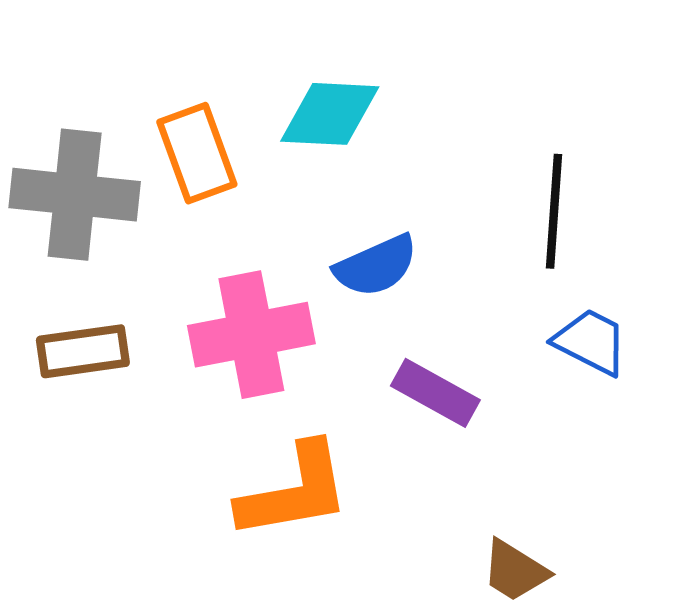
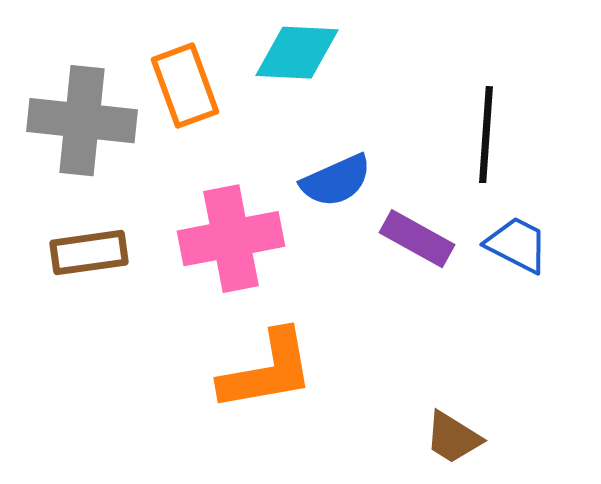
purple rectangle: (435, 393) -> (417, 239), moved

